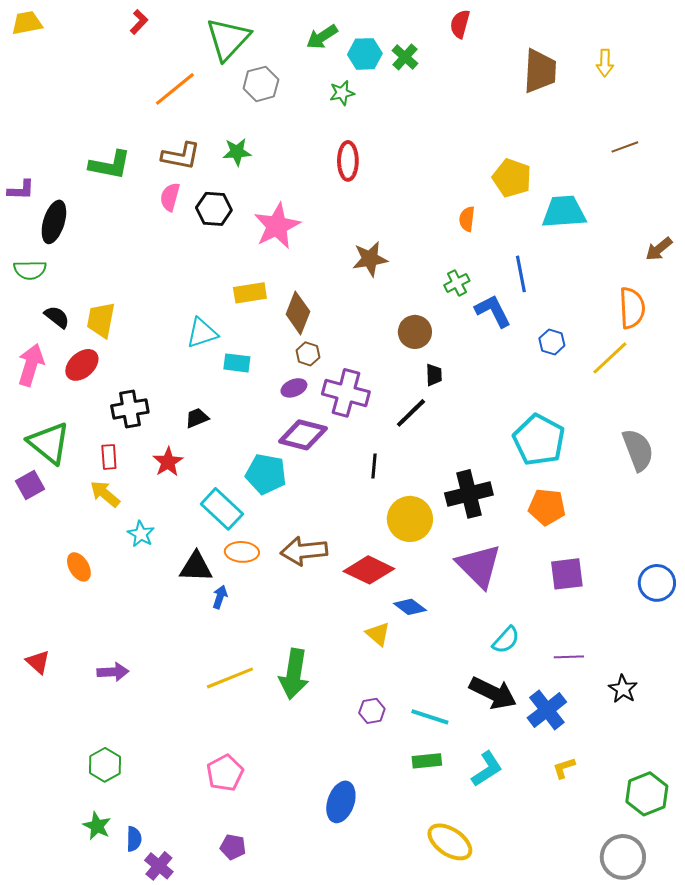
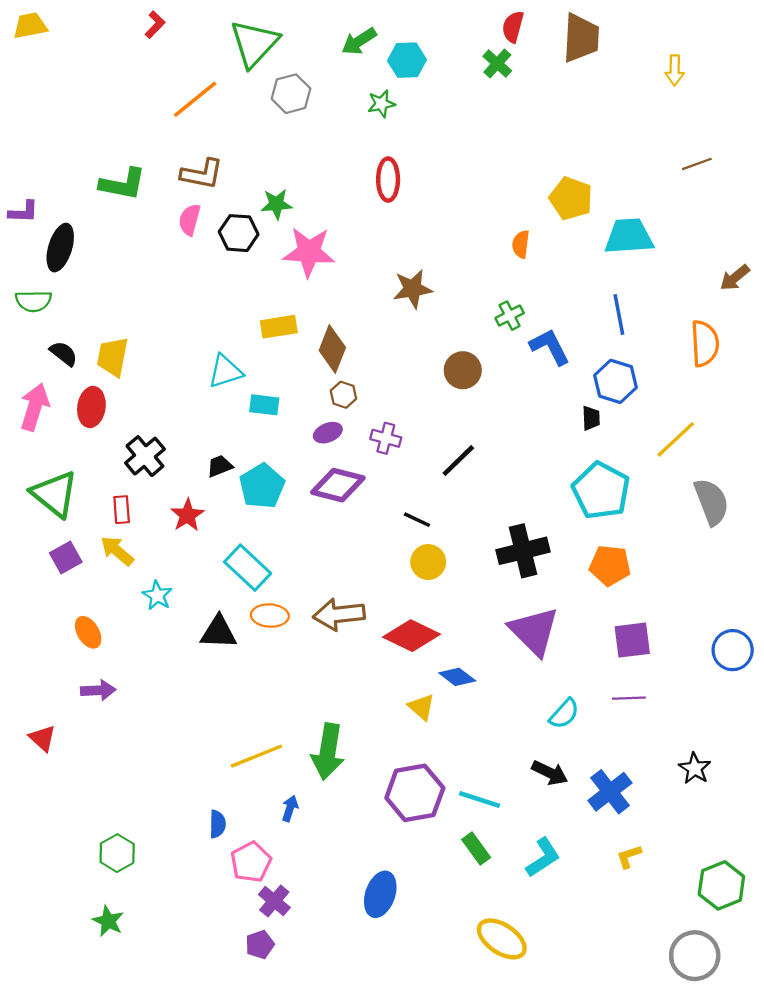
green cross: (405, 57) -> (497, 64), moved
brown trapezoid: (540, 71) -> (581, 38), moved
green star: (237, 152) -> (277, 204), moved
pink star: (277, 226) -> (309, 252), turned 30
blue line: (521, 274) -> (619, 314), moved
blue hexagon: (552, 342) -> (616, 381), size x1.5
yellow line: (610, 358) -> (676, 439), moved
red ellipse: (82, 365) -> (91, 407), turned -40
black trapezoid: (434, 375) -> (591, 418), moved
purple cross: (346, 393) -> (386, 438), size x0.6
black cross: (130, 409) -> (145, 456), turned -30
black line: (374, 466) -> (417, 520), turned -70
cyan pentagon: (266, 474) -> (262, 486), moved, turned 30
purple square: (30, 485) -> (66, 558), moved
yellow circle: (410, 519) -> (428, 562), moved, size x0.7
blue arrow: (220, 597) -> (290, 808), moved
purple line: (569, 657) -> (629, 698), moved
purple arrow: (113, 672) -> (98, 690), moved
black arrow: (493, 693) -> (550, 773), size x0.7
purple hexagon: (372, 711) -> (415, 793), size x2.0
green rectangle: (427, 761) -> (476, 849), turned 60
blue semicircle: (134, 839) -> (217, 824), moved
purple pentagon: (233, 847) -> (260, 944), turned -30
purple cross: (159, 866) -> (274, 901), moved

